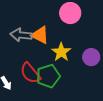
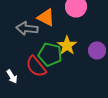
orange triangle: (40, 35) -> (46, 17), moved
green pentagon: (48, 76) -> (50, 54), moved, turned 30

